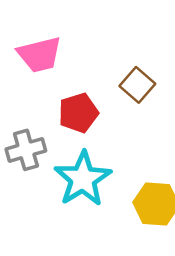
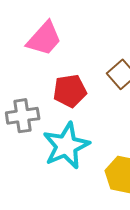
pink trapezoid: (39, 55) -> (44, 39), turned -42

